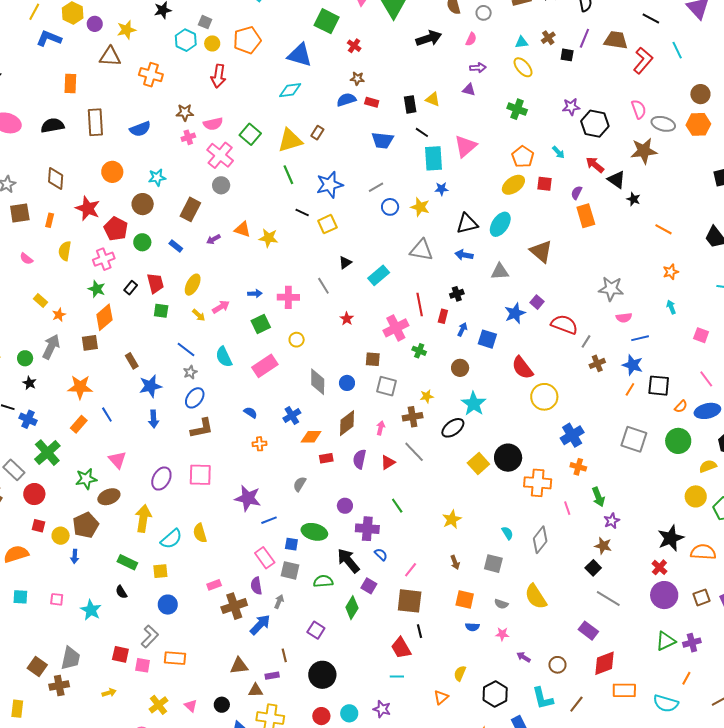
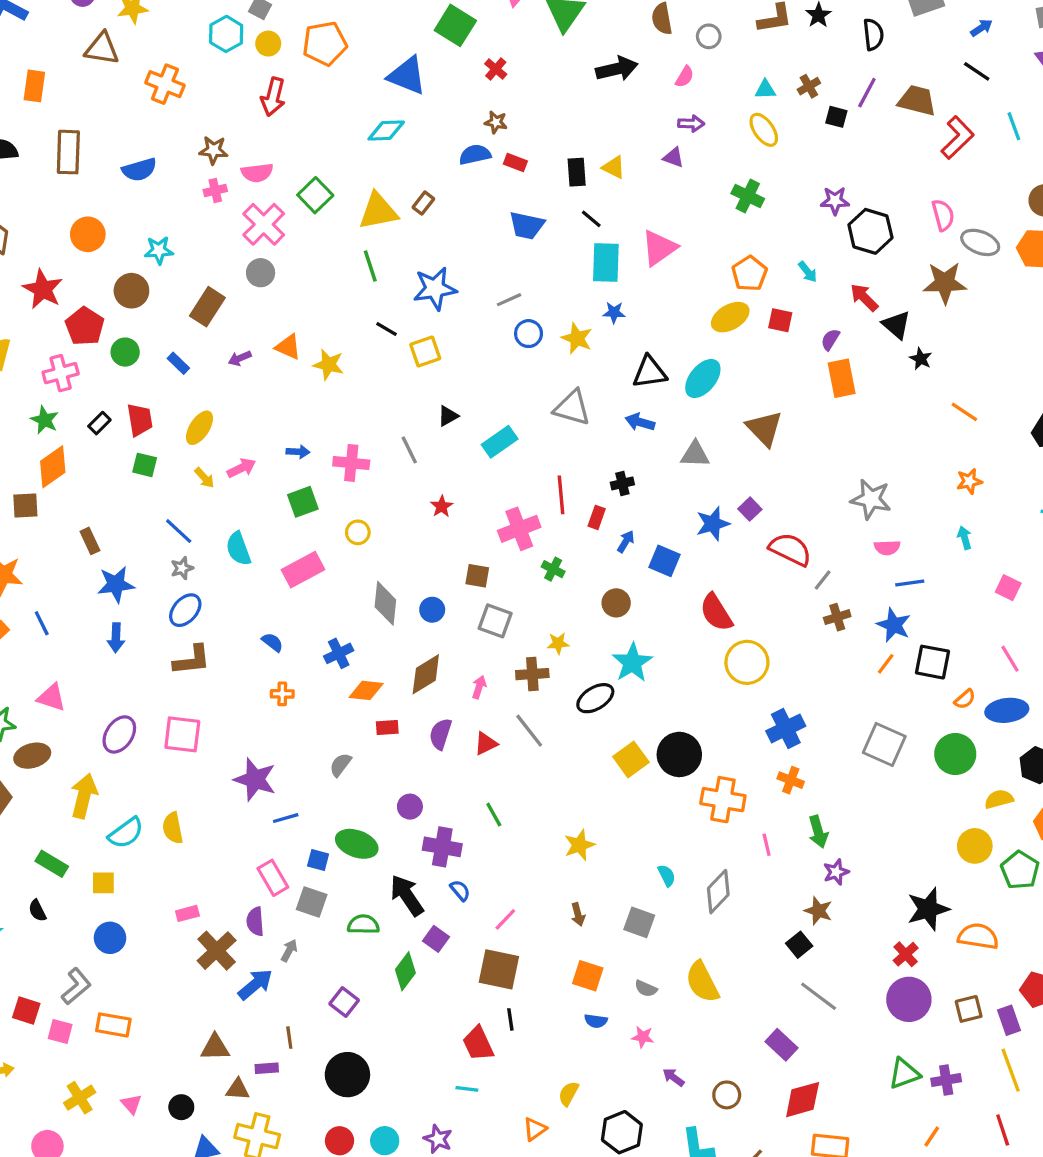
pink triangle: (117, 460) -> (51, 697), turned -36
brown cross: (234, 606) -> (217, 951), turned -30

